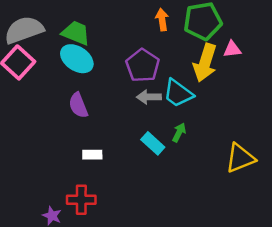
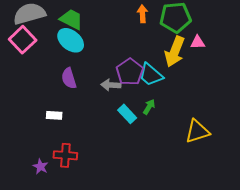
purple pentagon: (143, 65) -> (130, 72), moved
gray arrow: (149, 97) -> (111, 85), moved
white rectangle: (92, 155) -> (54, 115), moved

